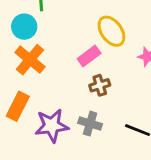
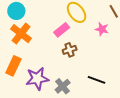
gray cross: (90, 124) -> (63, 86), moved, turned 35

